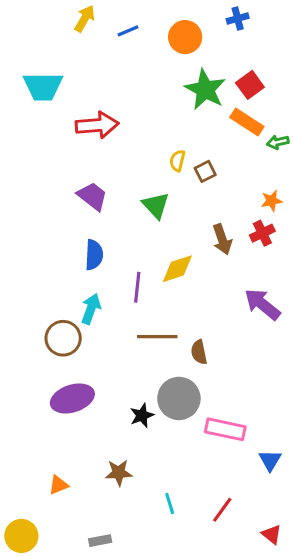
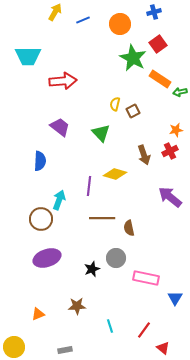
red square: (250, 85) -> (158, 44), moved
blue semicircle: (94, 255) -> (40, 161), moved
yellow diamond: (177, 269) -> (115, 174), turned 35
gray circle: (179, 398) -> (116, 258), size x0.7
red triangle: (272, 534) -> (163, 348), moved

